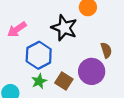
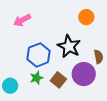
black star: (64, 28) -> (69, 46), moved
pink arrow: (17, 29) -> (22, 20), moved

